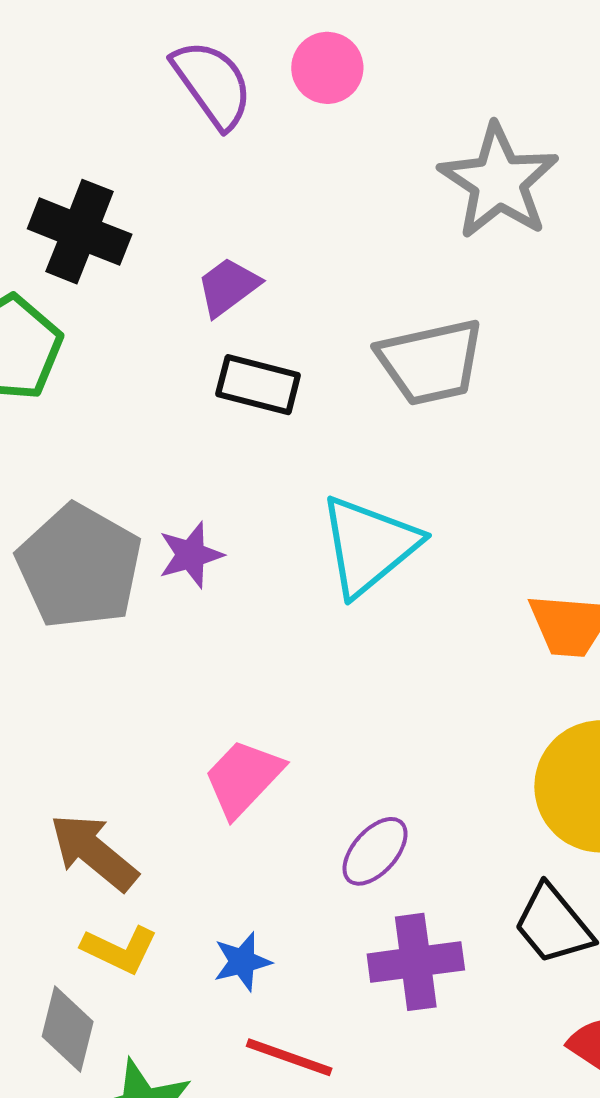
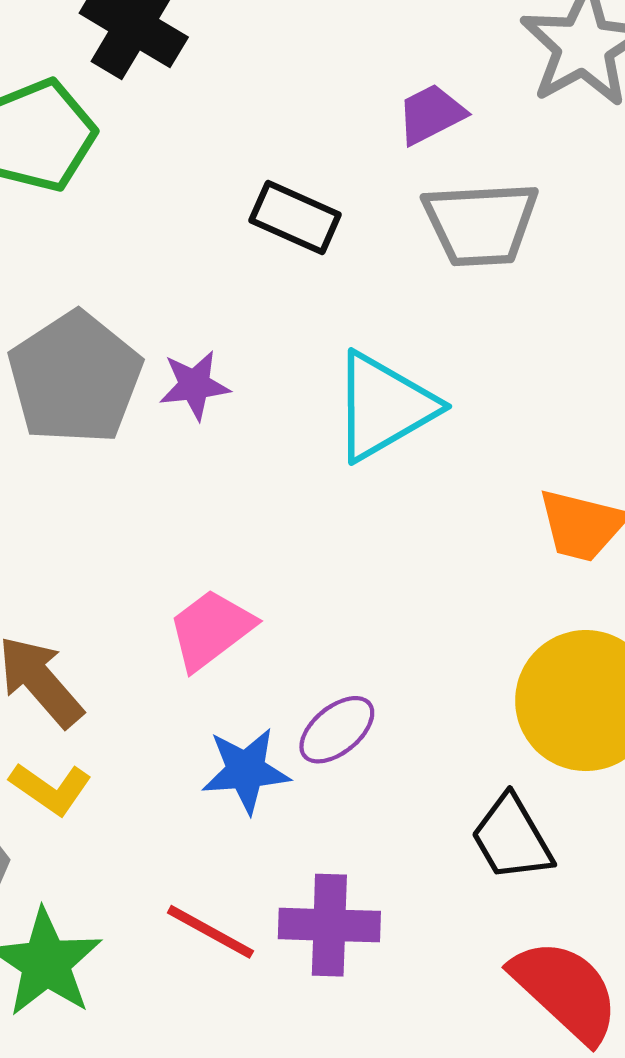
purple trapezoid: (228, 287) -> (431, 114), moved
blue star: (242, 962) -> (246, 771), moved, size x1.4
purple cross: (416, 962) -> (329, 925), moved

